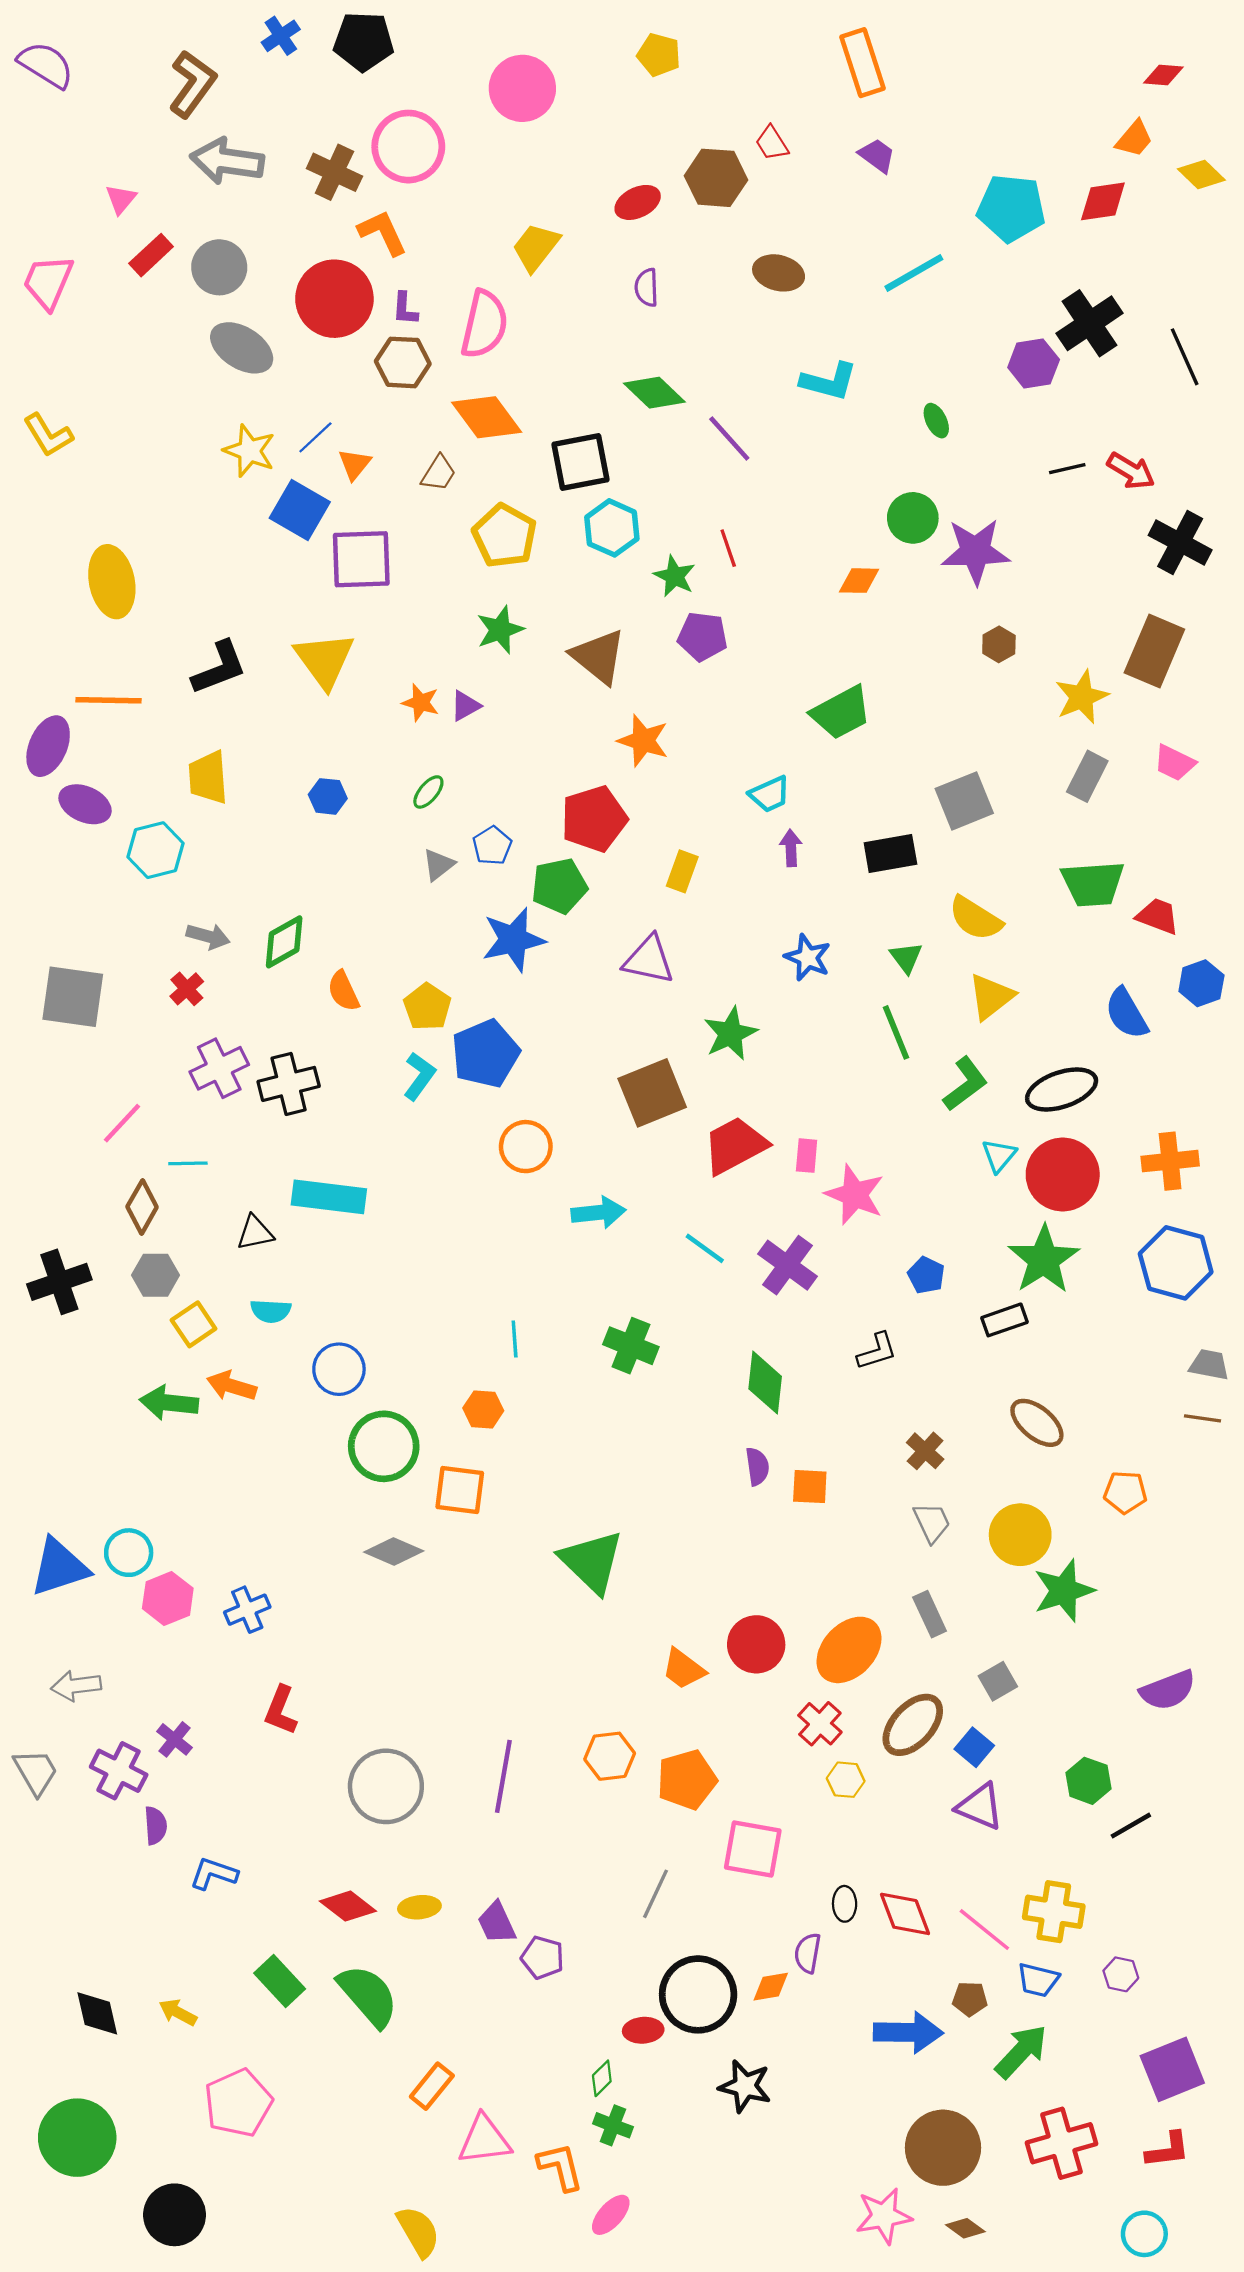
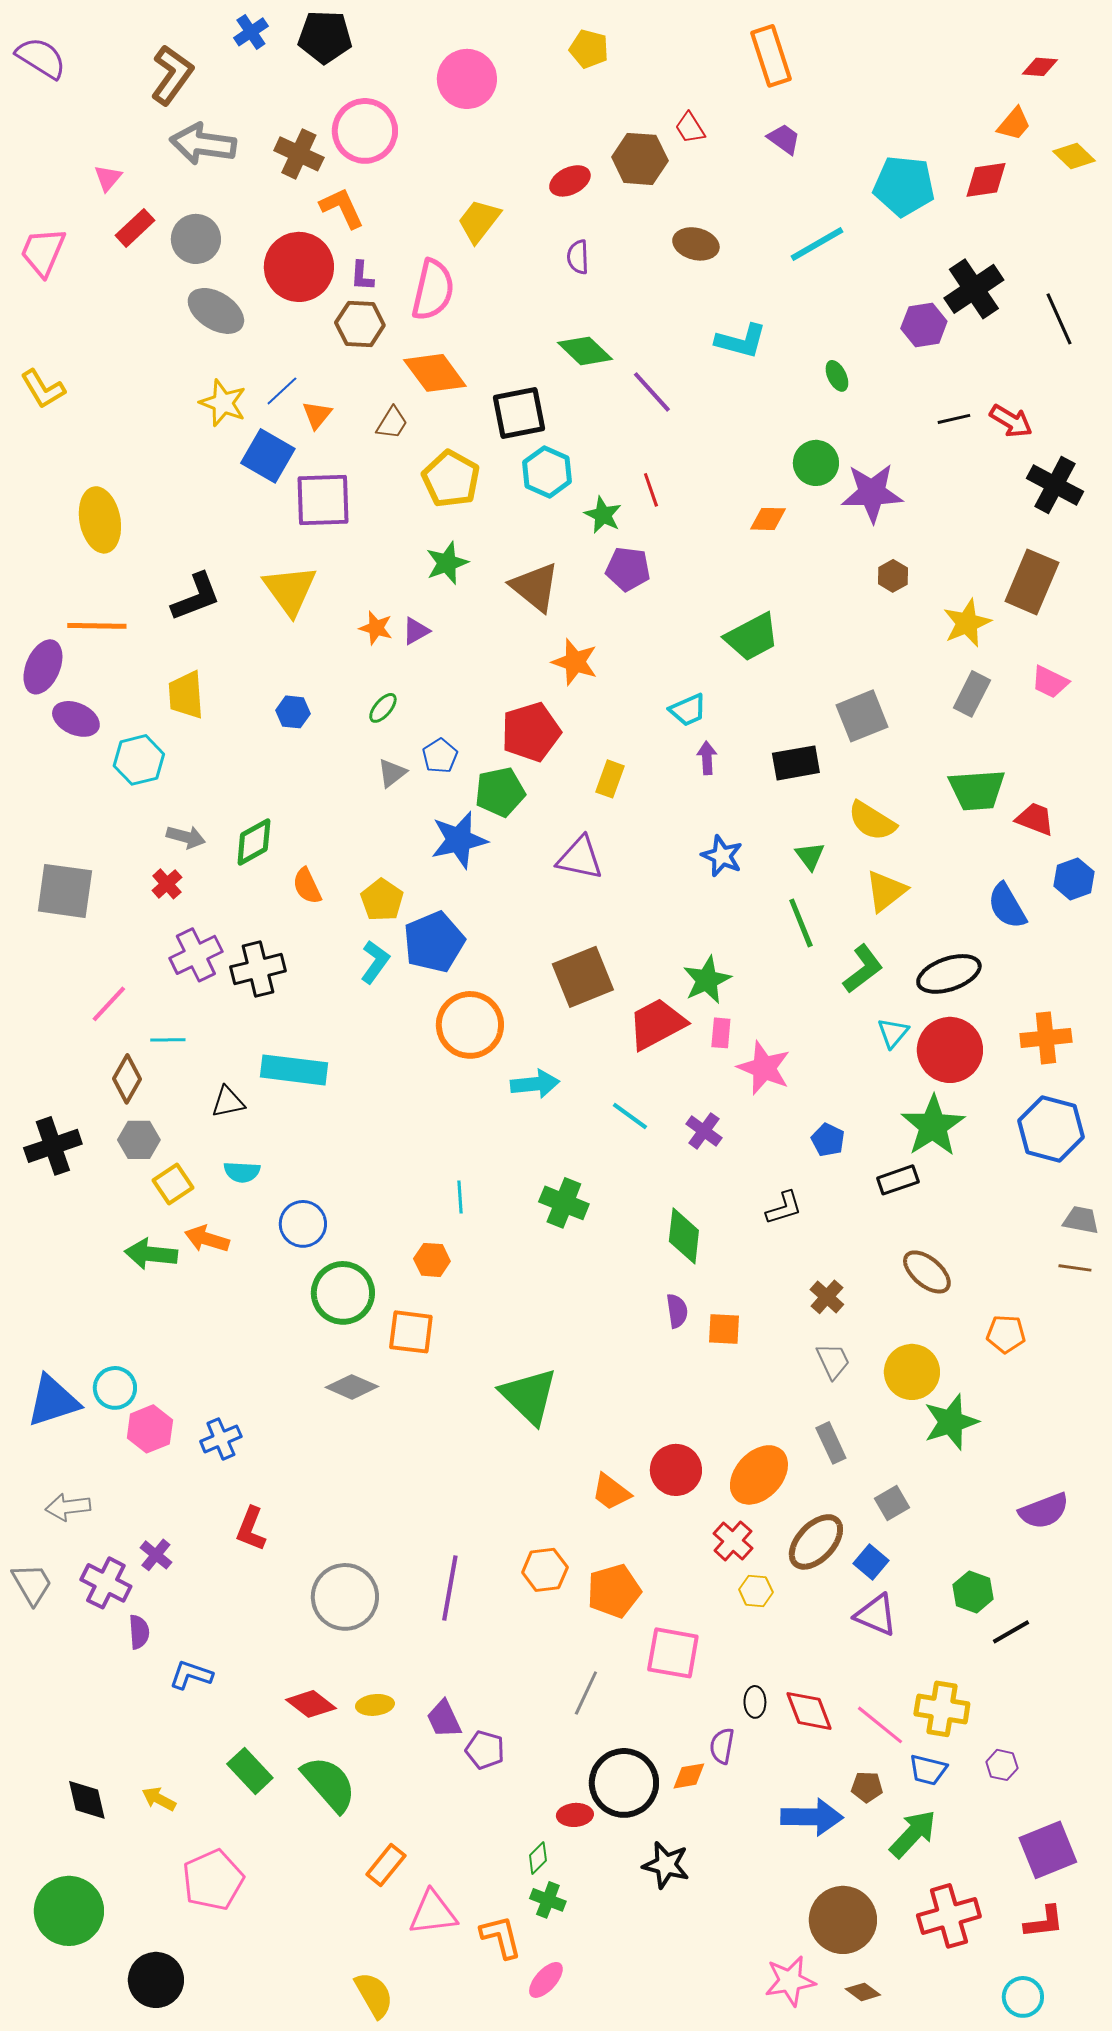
green star: (730, 1034) -> (707, 980), moved
orange circle: (526, 1147) -> (470, 1025), size x1.4
purple cross: (787, 1265) -> (704, 1131), size x0.7

